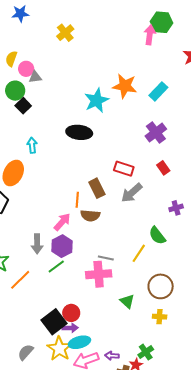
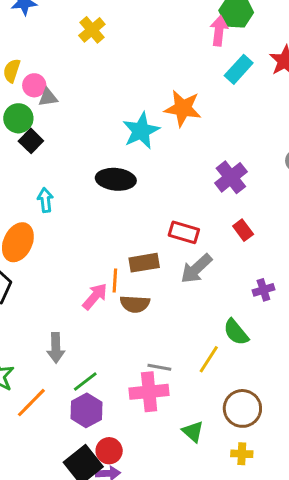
cyan rectangle: (158, 91) -> (239, 69), moved
brown rectangle: (97, 188) -> (144, 263), turned -72
pink arrow: (62, 222) -> (95, 296), moved
purple hexagon: (62, 246) -> (86, 410), moved

